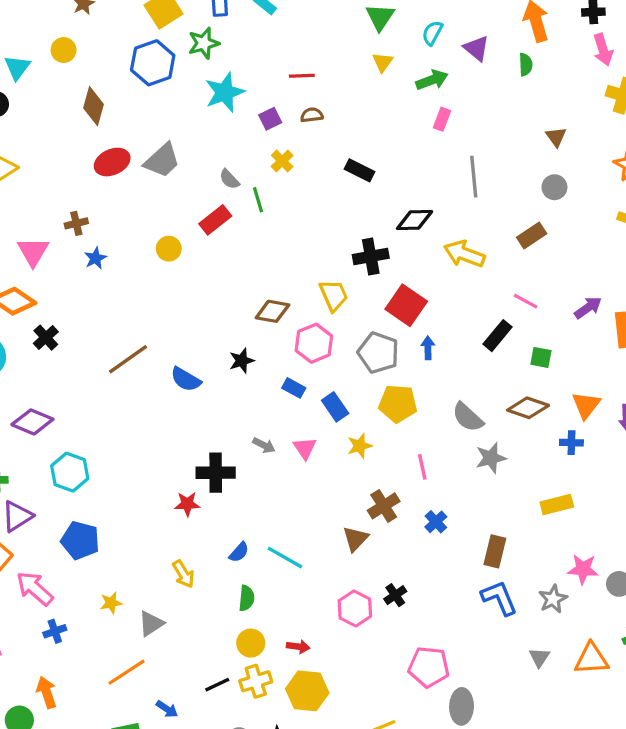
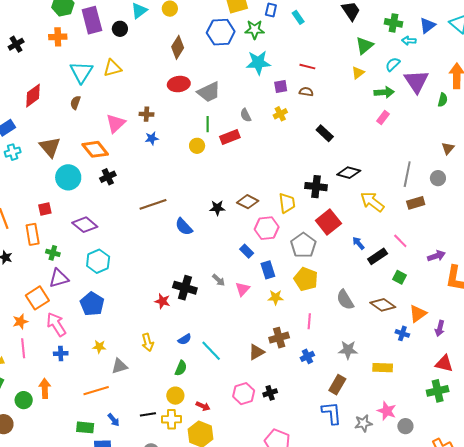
purple triangle: (476, 48) -> (416, 81), size x1.5
gray line: (474, 177) -> (407, 174), moved
green line: (258, 200) -> (208, 124), moved
blue arrow: (428, 348) -> (358, 243), moved, turned -56
black star: (242, 361) -> (217, 208), moved
gray star: (491, 458) -> (348, 350), moved

